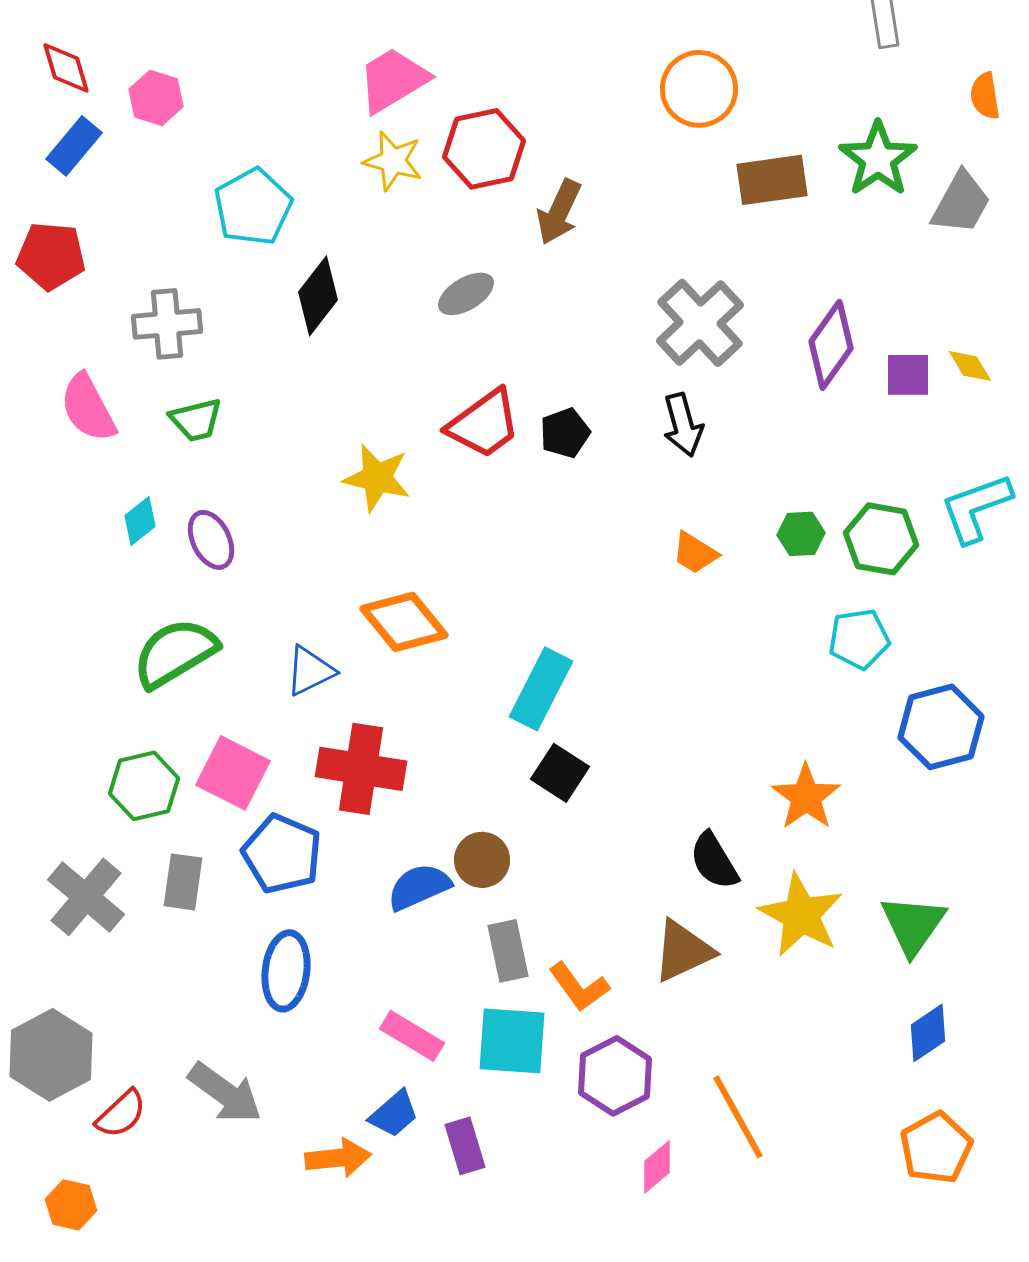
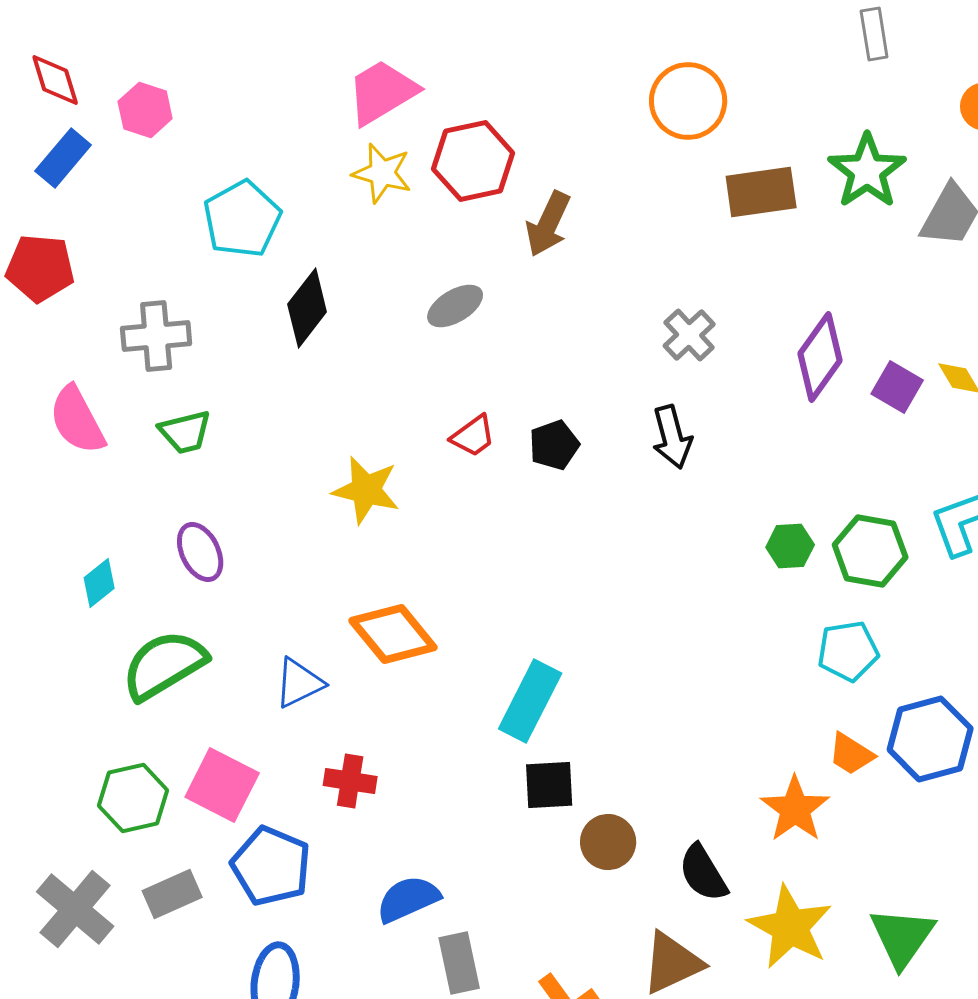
gray cross: (700, 323) -> (689, 335), size x0.6
purple square: (908, 375) -> (897, 387), turned 30
red trapezoid: (484, 424) -> (473, 436), size x0.6
cyan diamond: (140, 521) -> (99, 583), moved
orange trapezoid: (695, 553) -> (851, 754), moved
red cross: (361, 769) -> (350, 781), size x0.6
black square: (560, 773) -> (549, 785), turned -36
brown circle: (482, 860) -> (608, 842), moved
gray rectangle: (183, 882) -> (172, 894), turned 58
gray rectangle: (508, 951) -> (459, 963), moved

